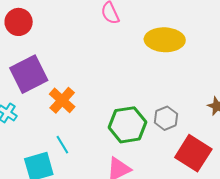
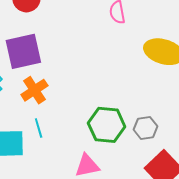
orange cross: (62, 100) -> (34, 90), moved

